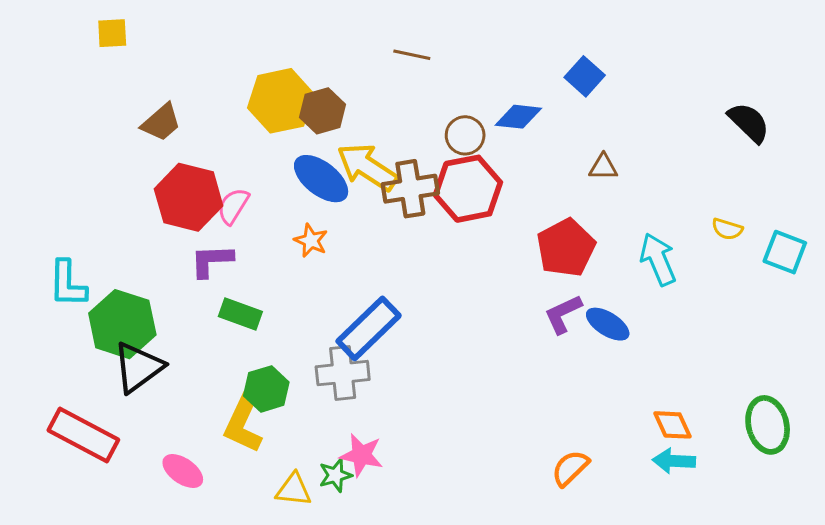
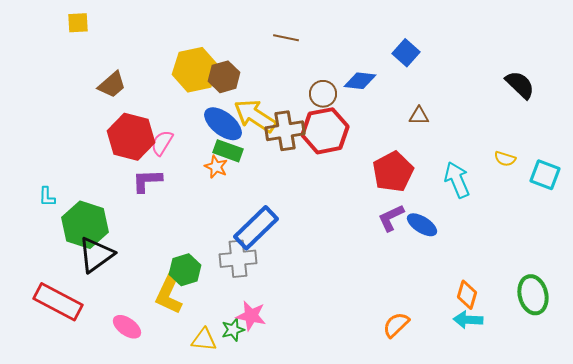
cyan L-shape: (68, 284) -> (47, 197), size x0.6
green rectangle: (240, 314) -> (228, 151), moved
orange diamond: (672, 425) -> (467, 295), turned 40

